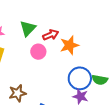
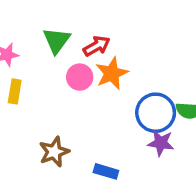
orange star: (69, 45) -> (112, 73), moved

